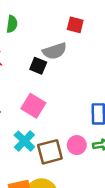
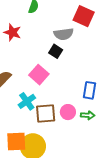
red square: (75, 25) -> (84, 16), size x1.5
black square: (38, 66) -> (56, 51), moved

